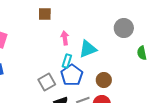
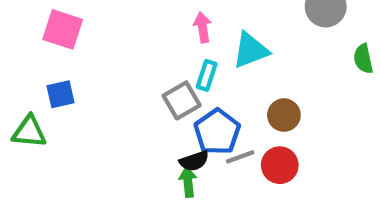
blue pentagon: (72, 75) -> (217, 132), moved
gray square: (47, 82) -> (182, 100), moved

